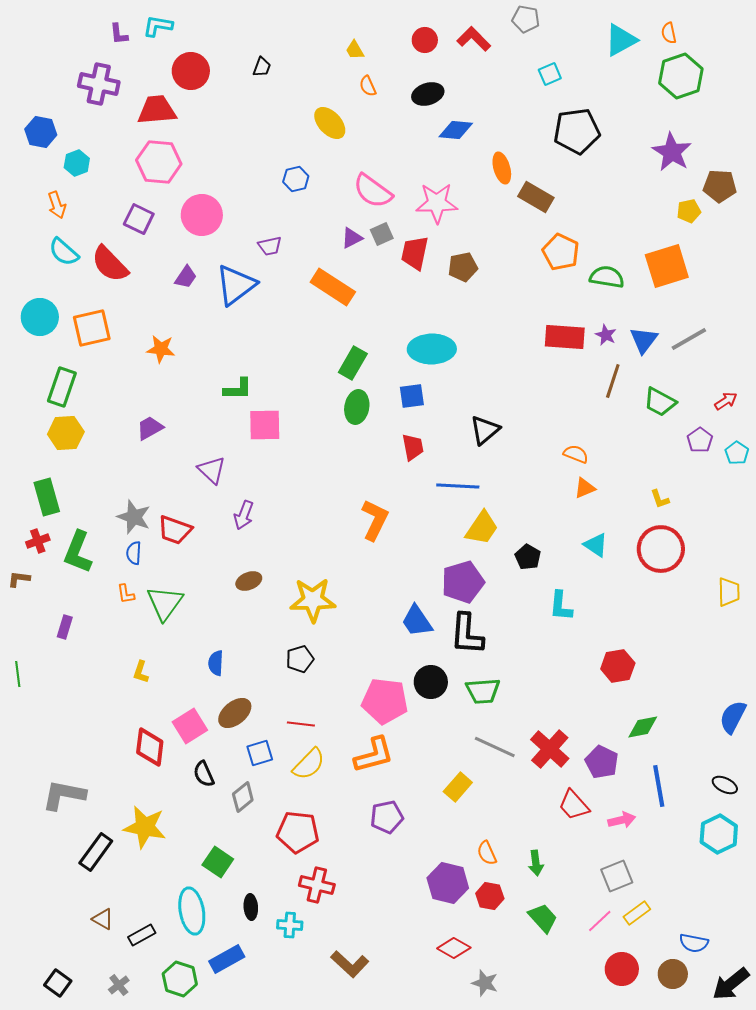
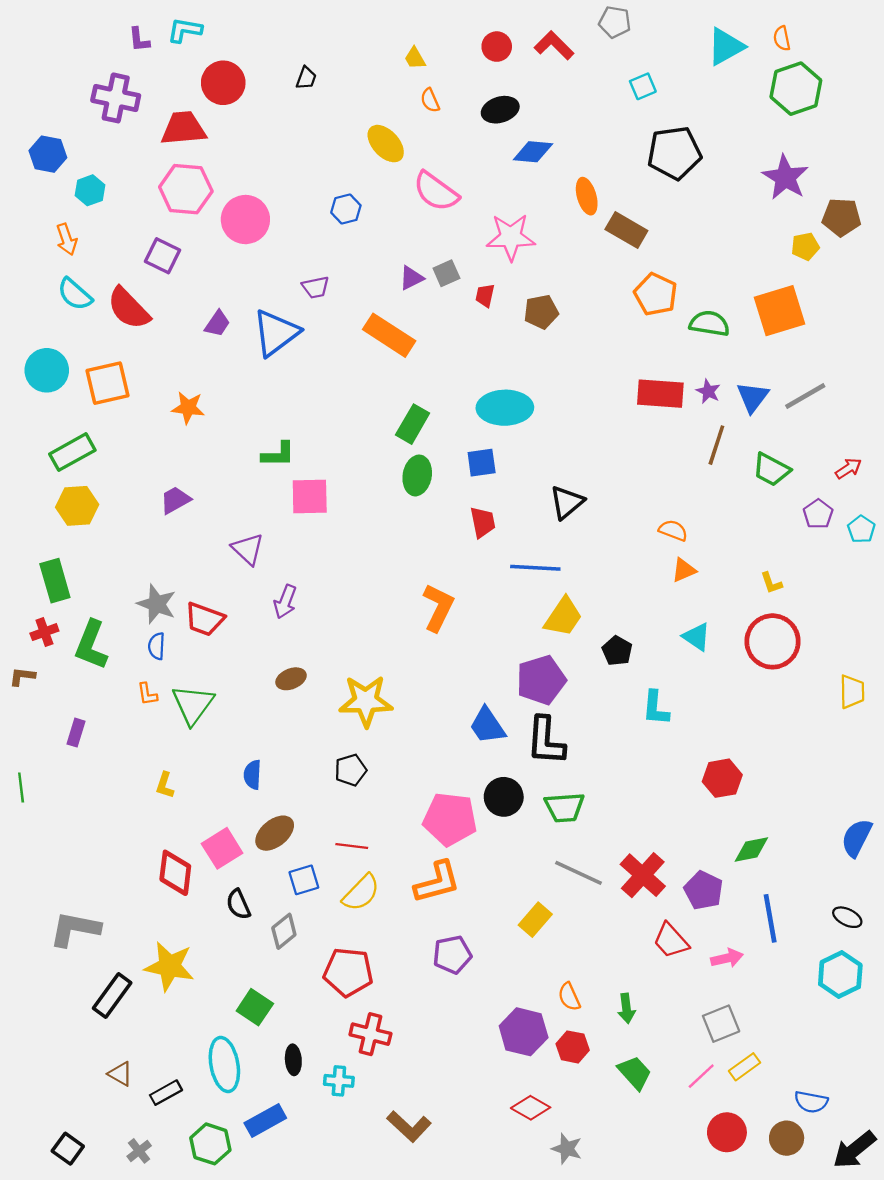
pink semicircle: (373, 191) -> (436, 191), moved
pink circle: (202, 215) -> (245, 220), moved
red trapezoid: (415, 253) -> (485, 295), size x0.6
green rectangle: (62, 387) -> (72, 452), turned 42

